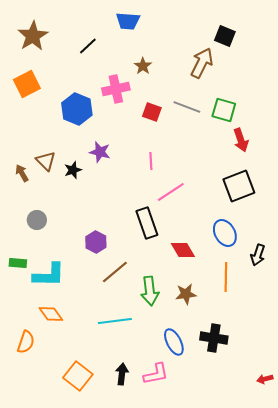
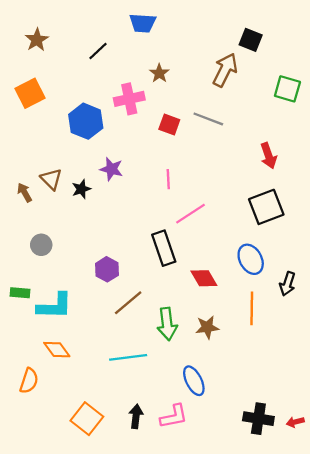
brown star: (33, 36) -> (37, 40), size x0.7
green square: (224, 110) -> (287, 89), moved
black cross: (214, 338) -> (258, 419), moved

